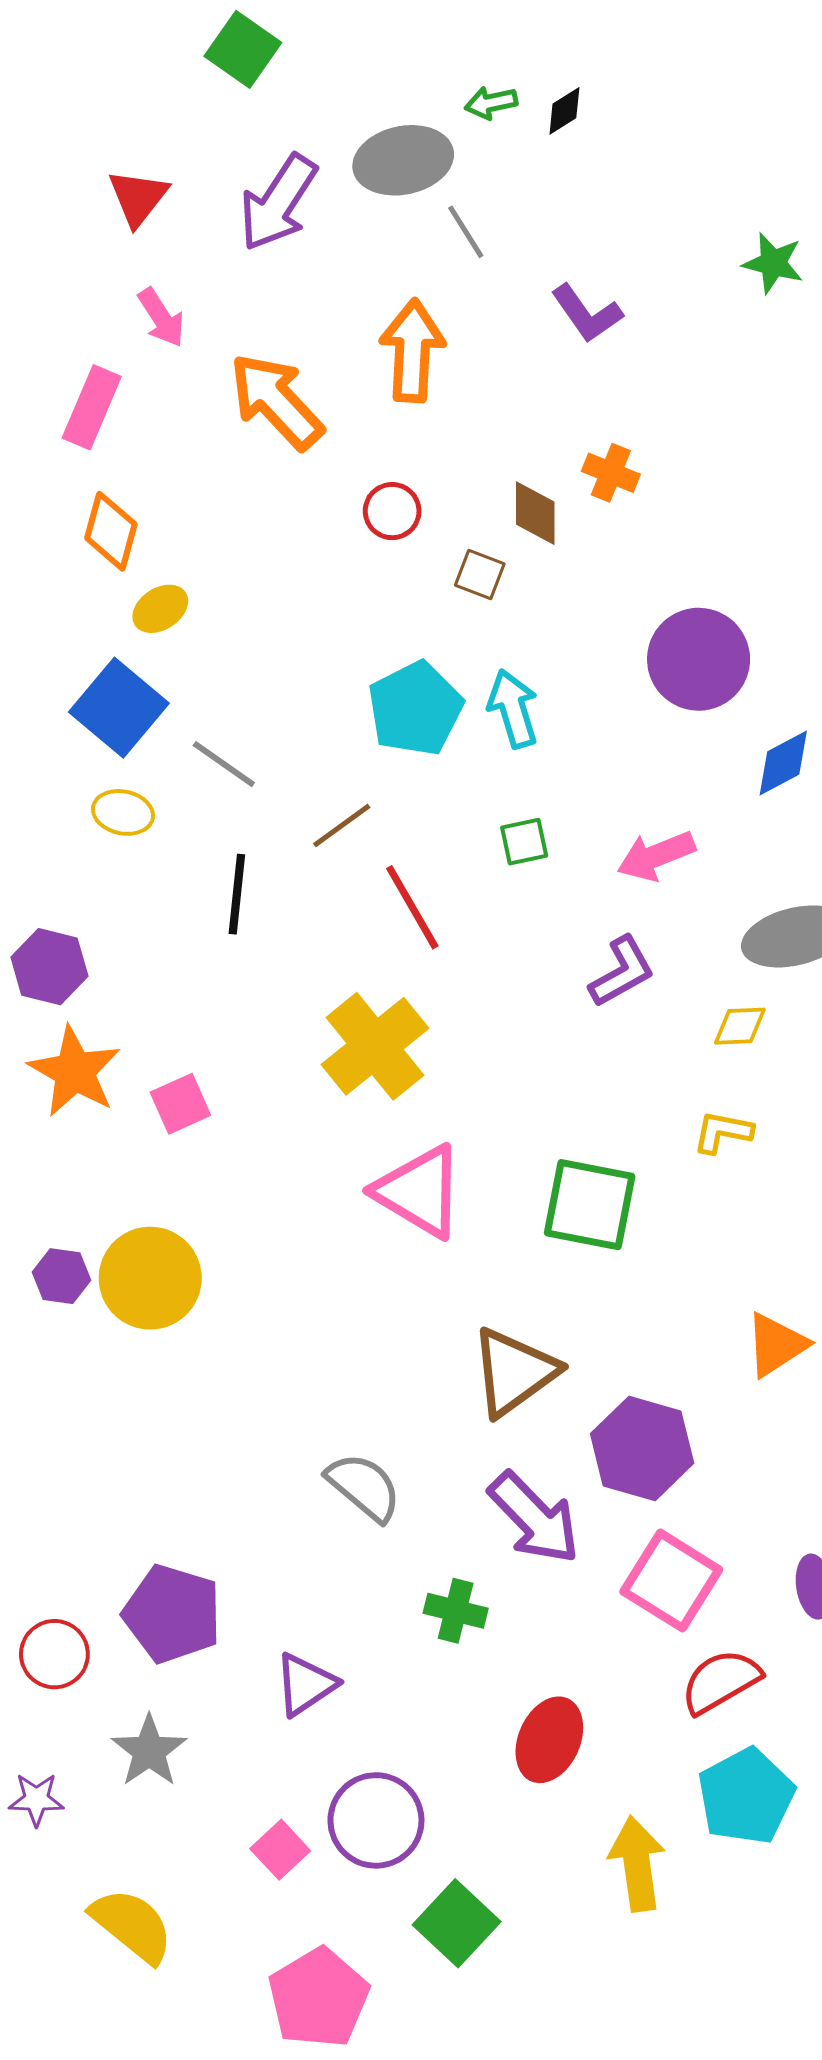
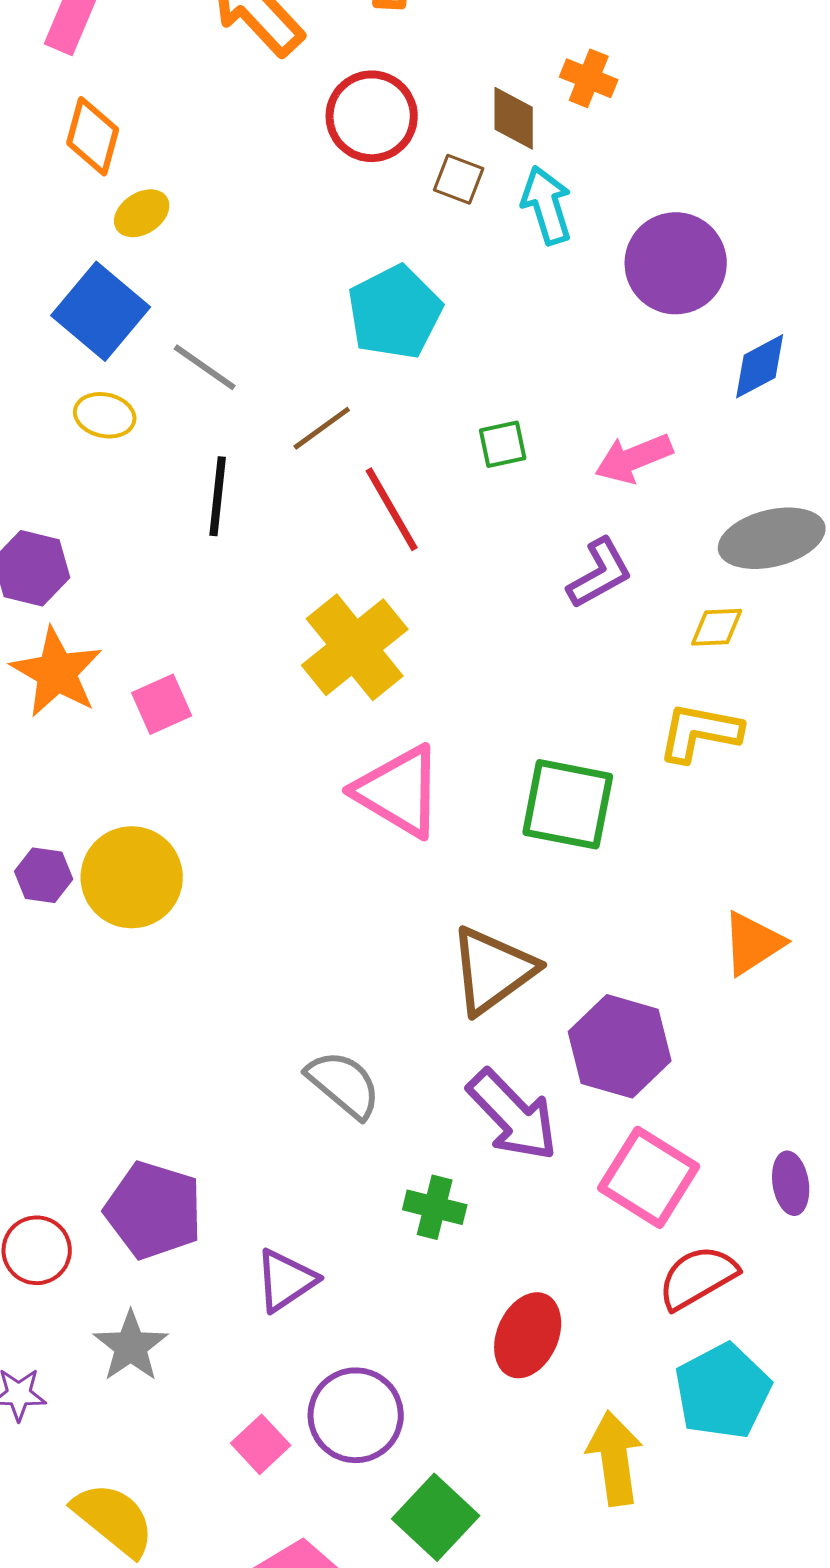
red circle: (392, 511) -> (372, 116), size x1.6
cyan arrow: (513, 709) -> (547, 205), moved
yellow L-shape: (723, 1132) -> (700, 732), size x1.4

